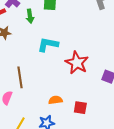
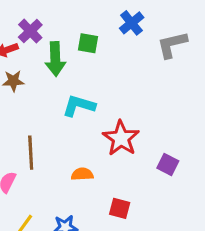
green arrow: (30, 16) -> (55, 59), size x1.5
orange semicircle: (55, 100) -> (82, 174), moved

